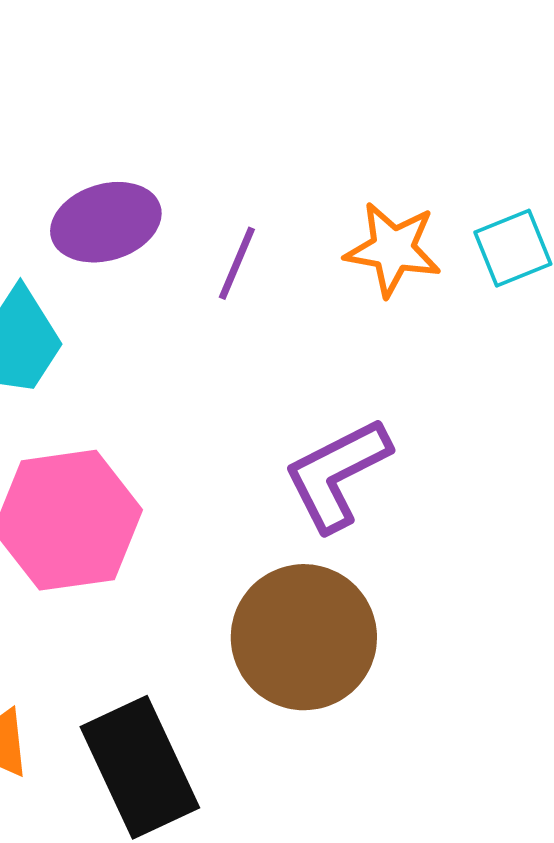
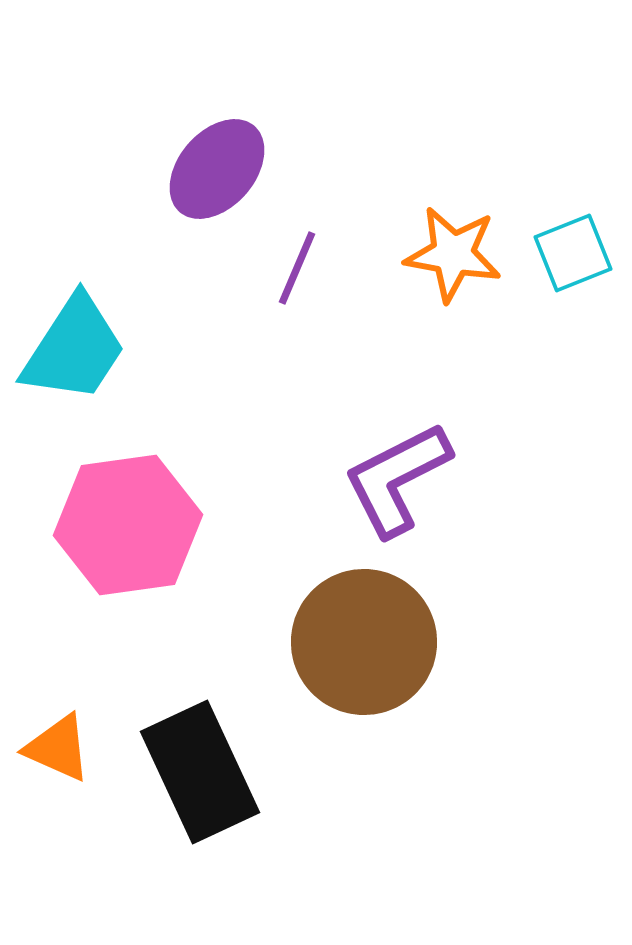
purple ellipse: (106, 222) -> (217, 169), moved, turned -32

